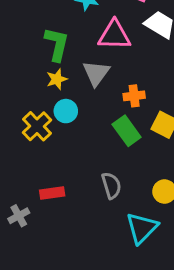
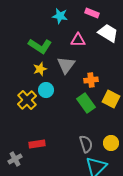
pink triangle: (114, 35) -> (78, 40), size x0.7
green L-shape: (57, 44) -> (40, 46), turned 110
gray semicircle: (111, 185) -> (86, 144), moved

